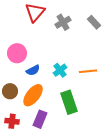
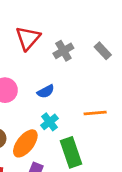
blue semicircle: (33, 70) -> (46, 91), moved
cyan cross: (60, 70) -> (49, 122), moved

